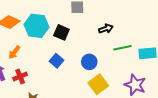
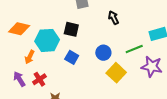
cyan hexagon: (36, 26) -> (47, 40), moved
black arrow: (106, 29) -> (113, 18), turned -88
green line: (122, 48) -> (134, 49), moved

